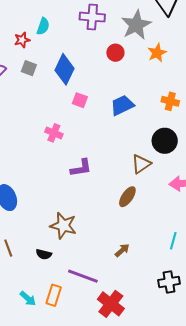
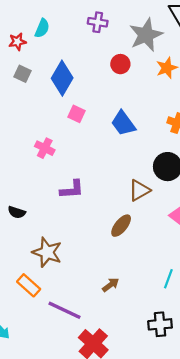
purple cross: (92, 17) -> (98, 22), size x0.7
blue trapezoid: (122, 105) -> (123, 123), turned -105
black semicircle: (44, 254) -> (17, 212), moved
orange rectangle: (54, 295) -> (29, 285), moved, turned -70

